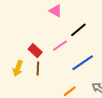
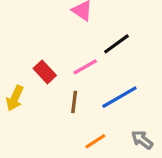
brown line: (38, 69) -> (74, 102), moved

